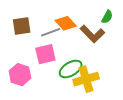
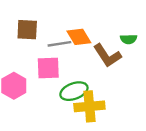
green semicircle: (107, 17) -> (129, 39), turned 48

